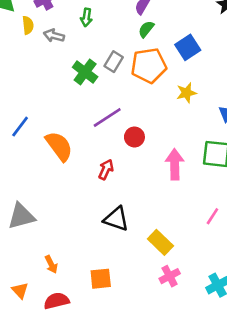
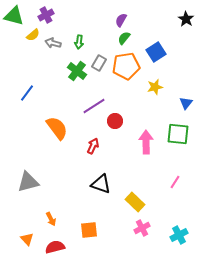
green arrow: (86, 17) -> (79, 42), moved
yellow semicircle: (28, 25) -> (33, 35), turned 56
blue line: (20, 127) -> (27, 93), moved

